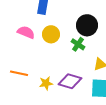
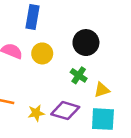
green cross: (78, 44) -> (79, 75), moved

